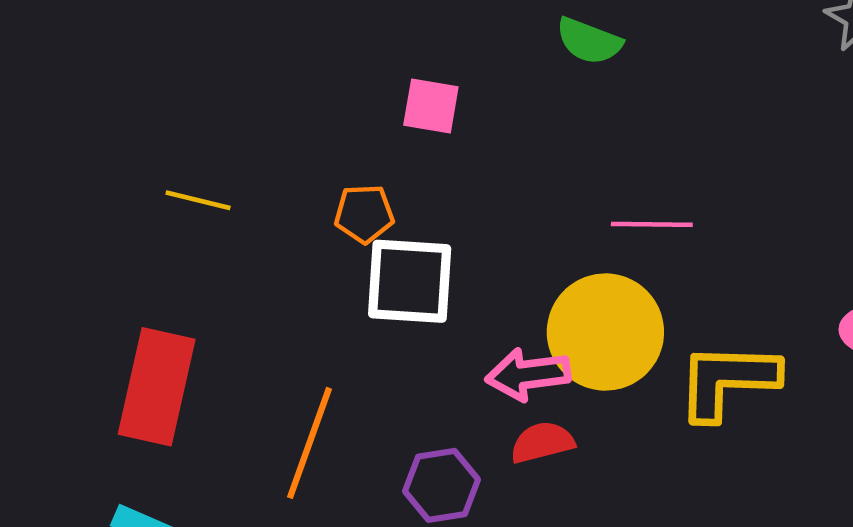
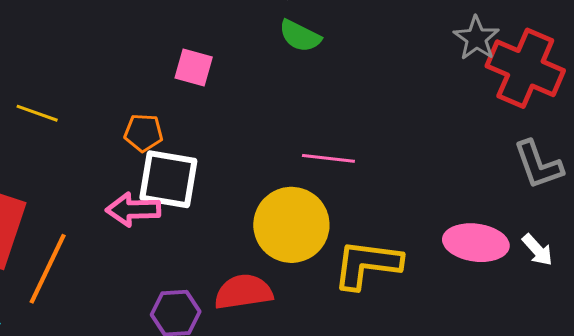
pink arrow: (528, 374) -> (133, 209), moved
red semicircle: (542, 442) -> (243, 292), size x1.4
orange line: (310, 443) -> (48, 269), moved

